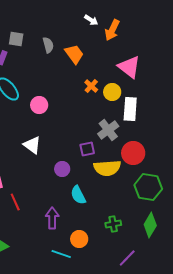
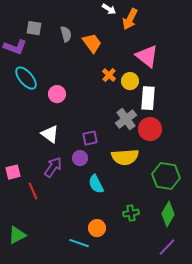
purple square: (87, 149) -> (90, 138), moved
red circle: (133, 153) -> (150, 129), moved
purple arrow: (52, 218) -> (53, 167), moved, turned 35
purple line: (127, 258) -> (167, 247), moved

